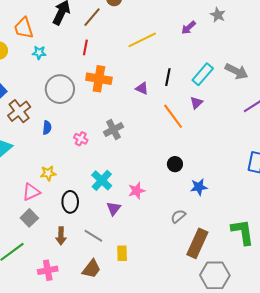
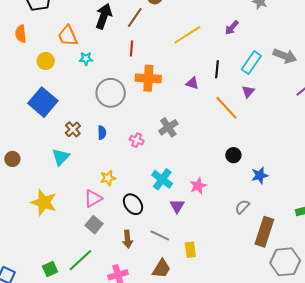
purple arrow: (189, 28) -> (232, 28), moved
brown cross: (19, 111) -> (73, 129), moved, size x0.7
black ellipse: (70, 202) -> (133, 204), turned -30

